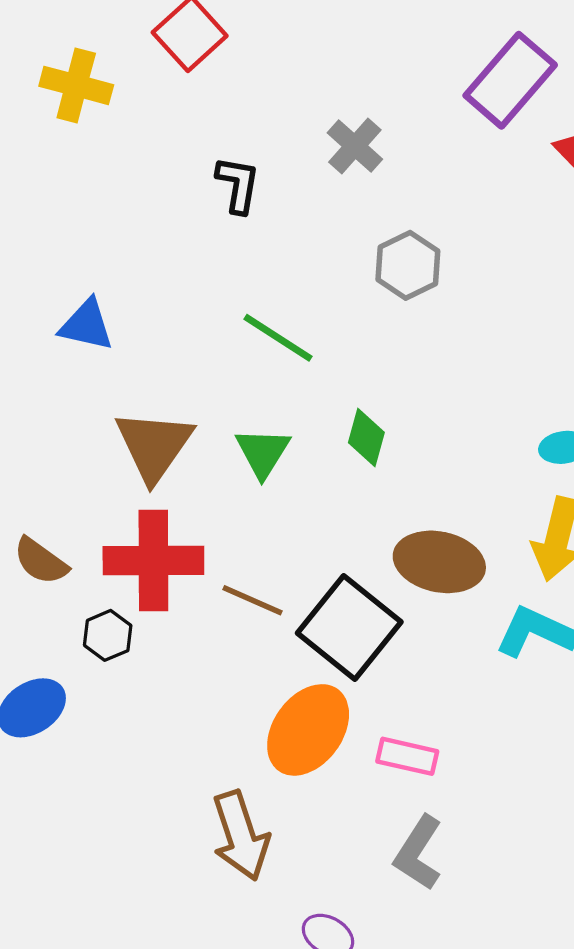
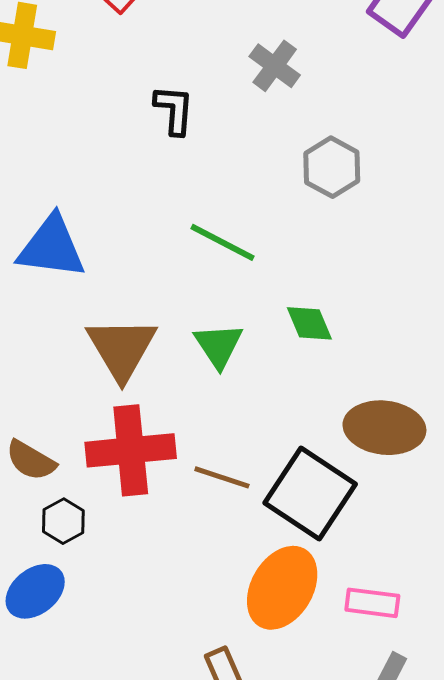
blue triangle: (86, 325) -> (52, 247), size x1.4
green diamond: (366, 438) -> (309, 323), turned -33
black hexagon: (108, 635) -> (63, 521), moved

